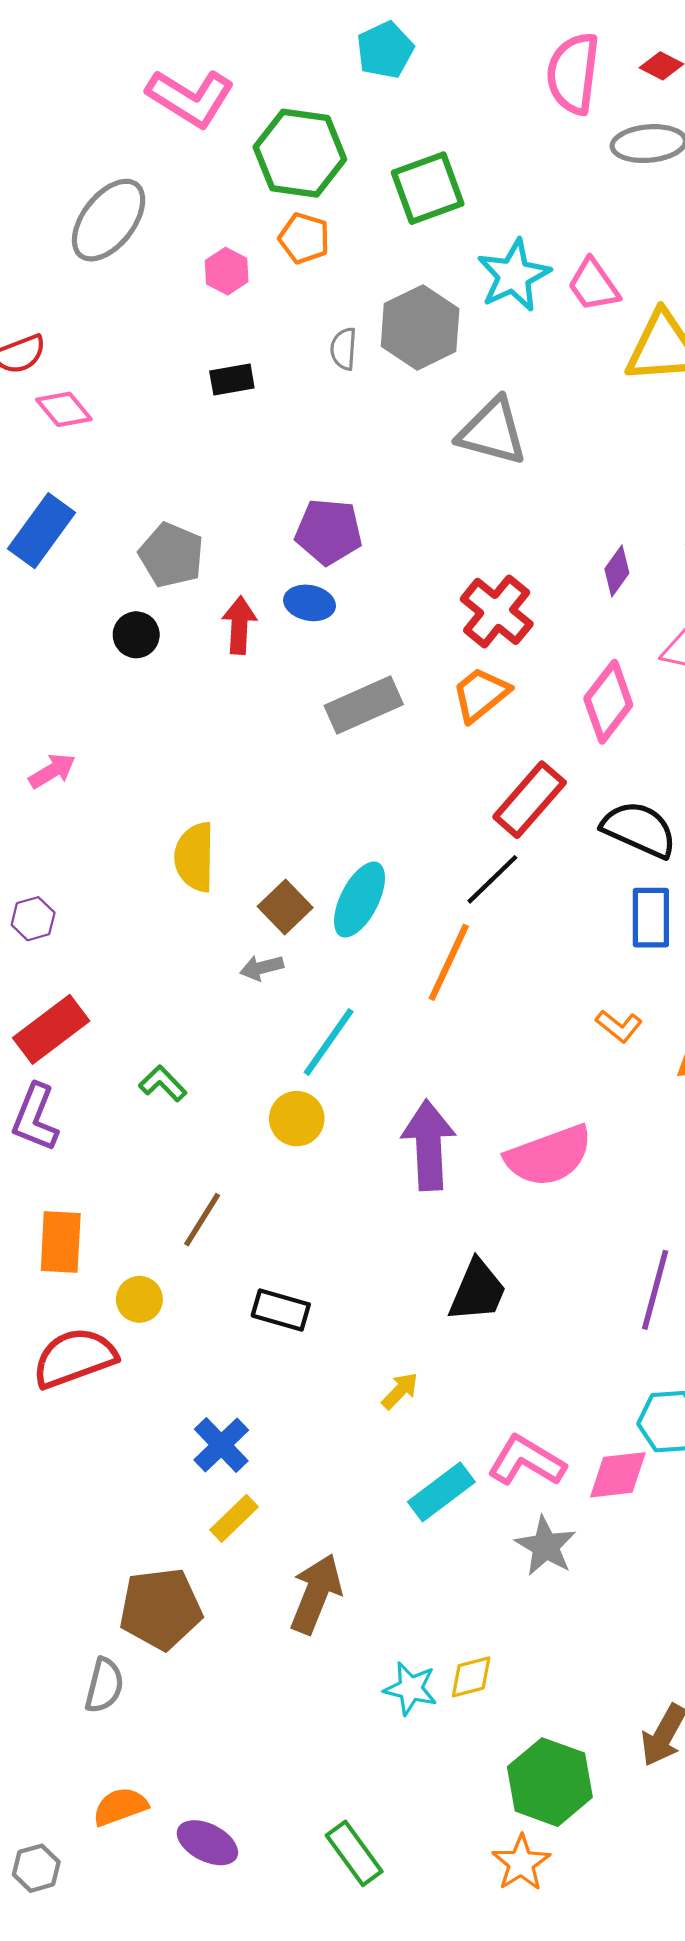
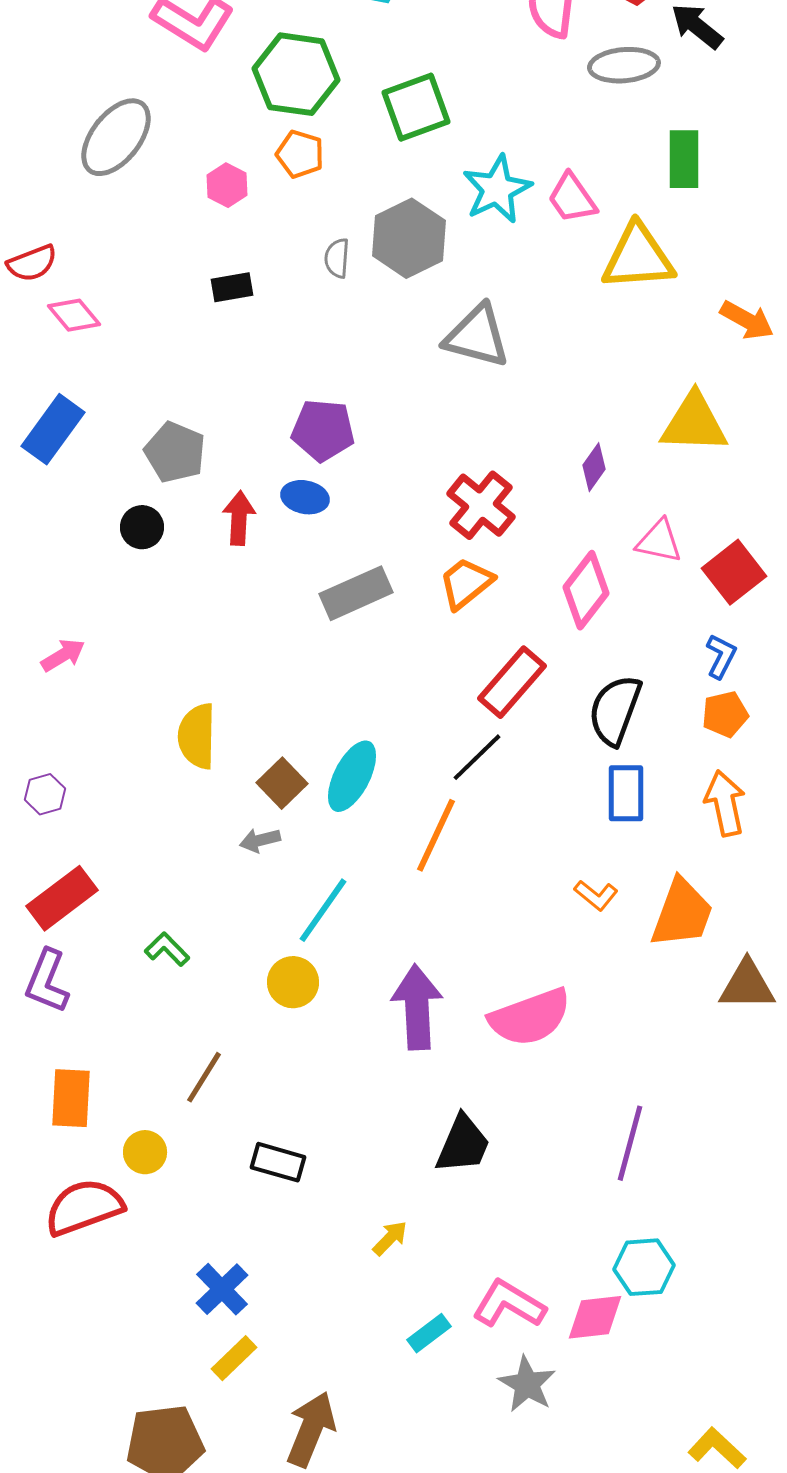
black semicircle: (639, 829) -> (615, 710), turned -94
cyan rectangle: (441, 1492) -> (429, 1333), size x0.7

